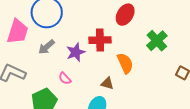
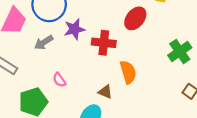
green cross: (157, 41) -> (180, 52), moved
purple star: (76, 52) -> (74, 29), moved

